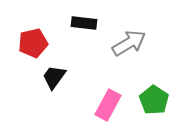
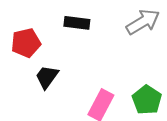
gray arrow: (129, 43) -> (143, 22), moved

